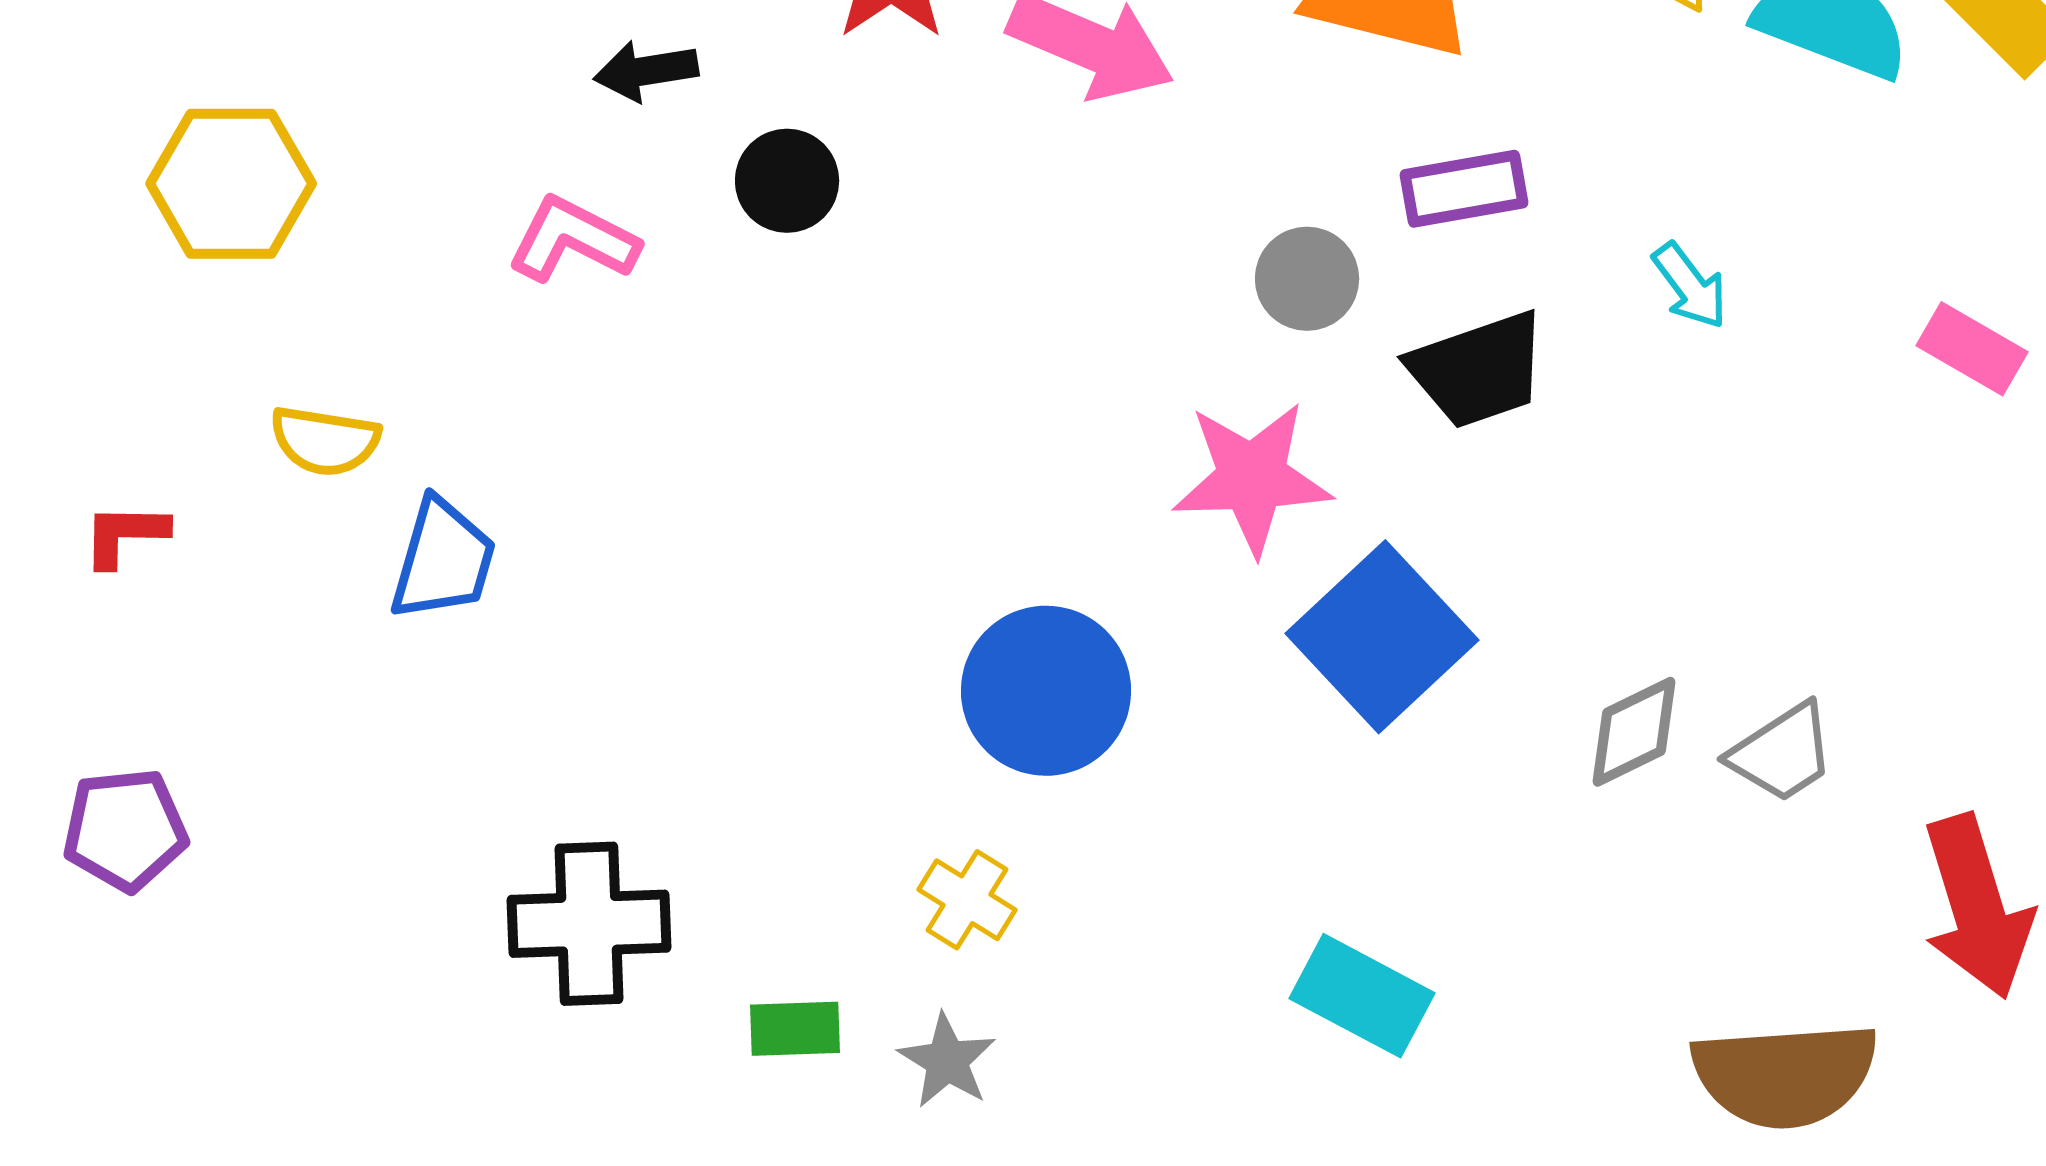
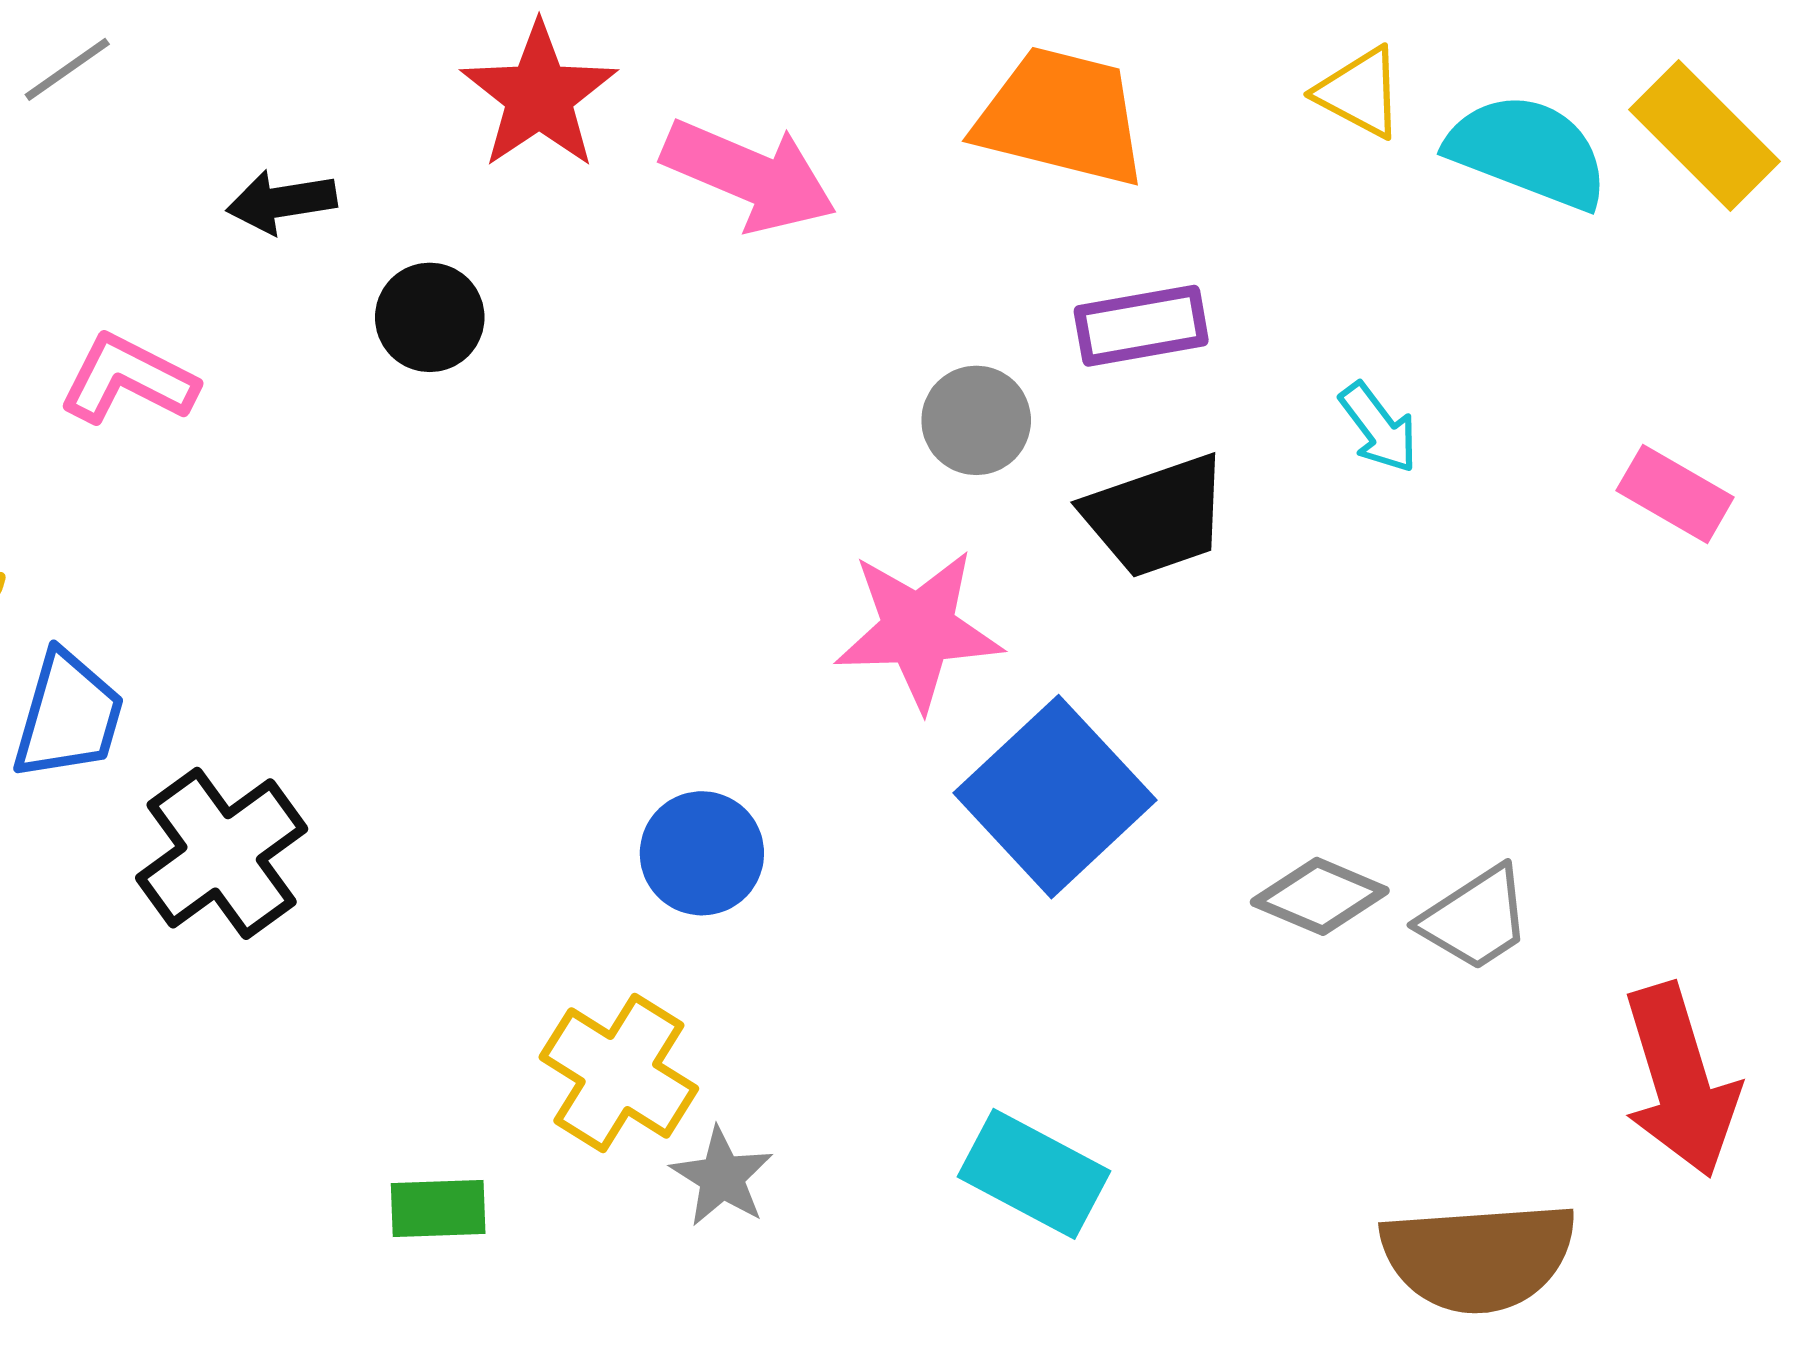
pink L-shape: (573, 240) -> (128, 379), moved
blue circle: (1046, 691) -> (702, 853), size x0.7
gray diamond: (1634, 732) -> (1320, 896), turned 49
yellow cross: (967, 900) -> (619, 1073), size x1.5
black cross: (589, 924) -> (222, 853), moved, turned -34
gray star: (947, 1061) -> (722, 1177), moved

